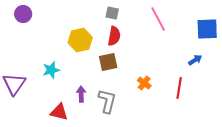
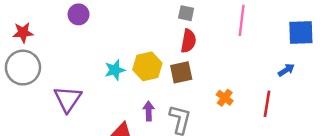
pink line: (158, 19) -> (242, 20), turned 35
yellow hexagon: (80, 40) -> (147, 66), moved
cyan star: (51, 70) -> (115, 70), moved

